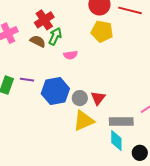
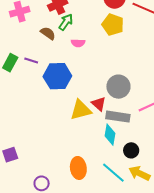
brown semicircle: (38, 41) -> (48, 33), moved
gray circle: (80, 98) -> (118, 87), moved, size x1.5
red triangle: (98, 98) -> (99, 104), moved, turned -35

